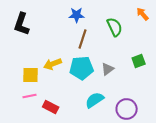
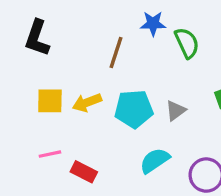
blue star: (77, 15) -> (153, 24), moved
brown line: (83, 39) -> (116, 53), moved
yellow square: (31, 75) -> (50, 101), moved

